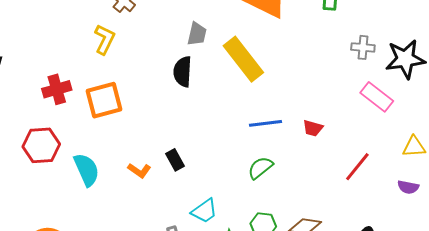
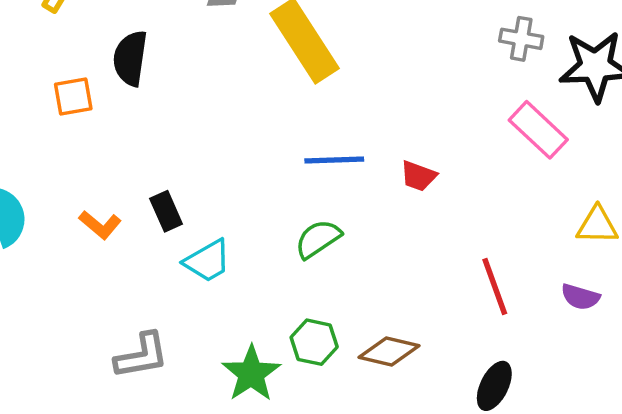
black semicircle: (183, 72) -> (130, 58), moved
orange square: (104, 100) -> (73, 96), moved, size x0.6
red line: (357, 167) -> (495, 286), moved, turned -64
cyan trapezoid: (204, 211) -> (207, 261), moved

